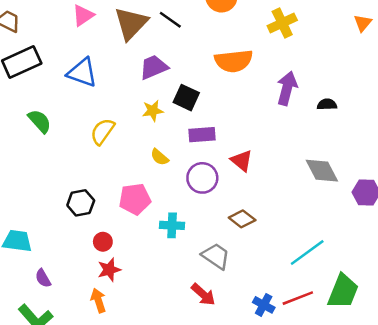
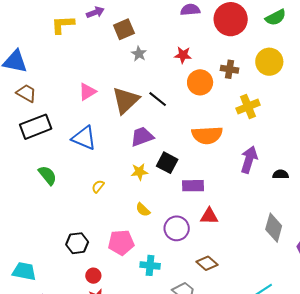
yellow semicircle: (103, 131) -> (98, 186), size x0.6
purple rectangle: (202, 135) -> (193, 186), moved
red triangle: (242, 161) -> (209, 216), turned -42
gray diamond: (322, 171) -> (274, 228), turned 40

